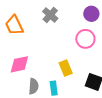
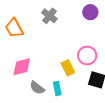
pink circle: (85, 39) -> (87, 55), moved
gray semicircle: (34, 86) -> (37, 88), turned 126

